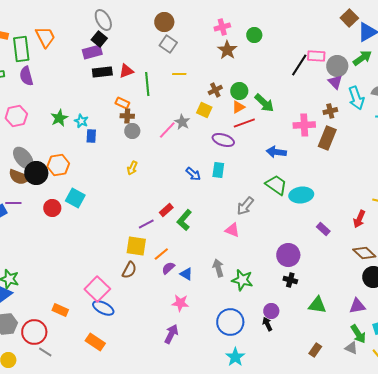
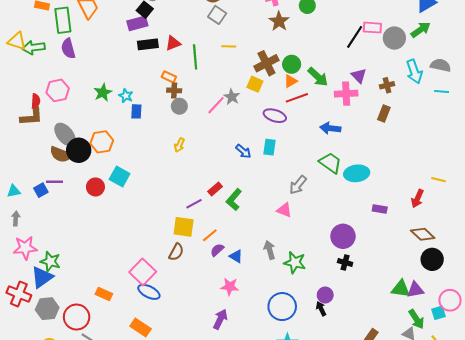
purple triangle: (335, 82) -> (359, 76), moved
brown cross: (215, 90) -> (266, 63), size x1.6
pink cross: (304, 125) -> (346, 94), moved
brown rectangle: (327, 138) -> (384, 114), size x0.7
purple rectangle: (323, 229) -> (380, 209), turned -32
green triangle: (317, 305) -> (401, 289), moved

